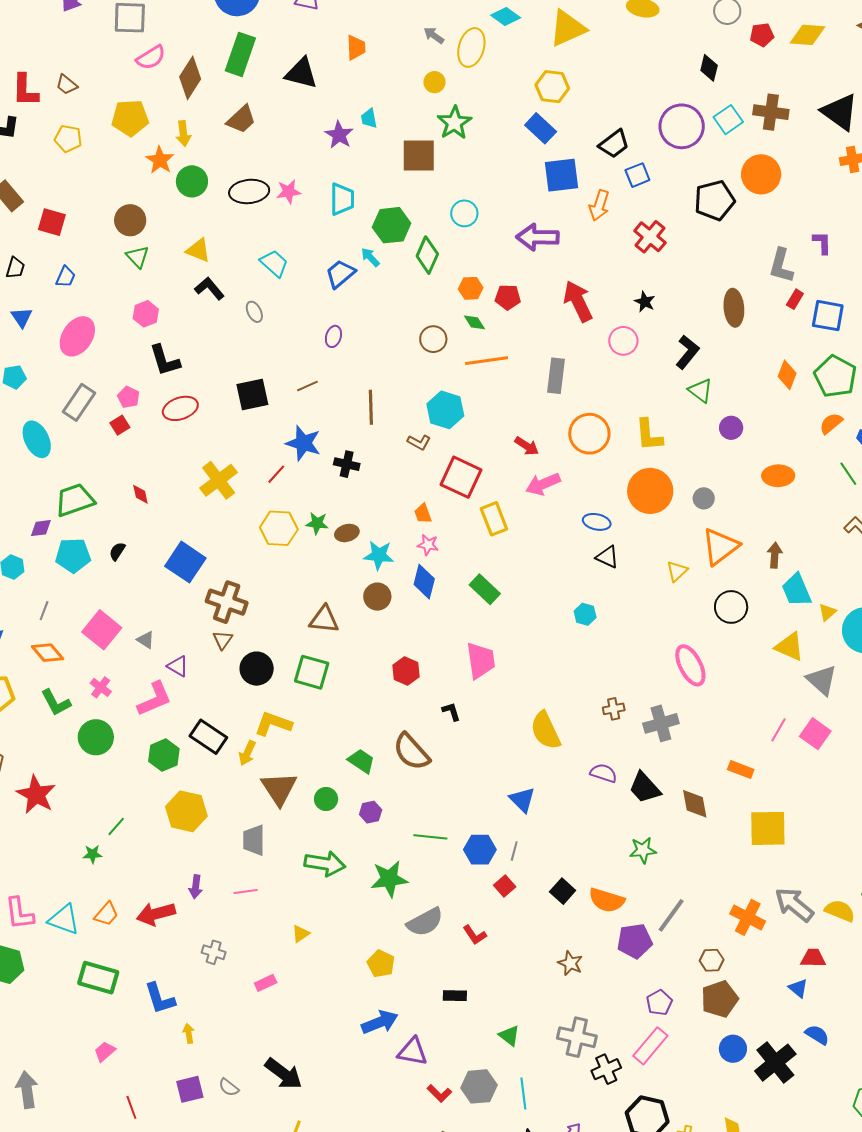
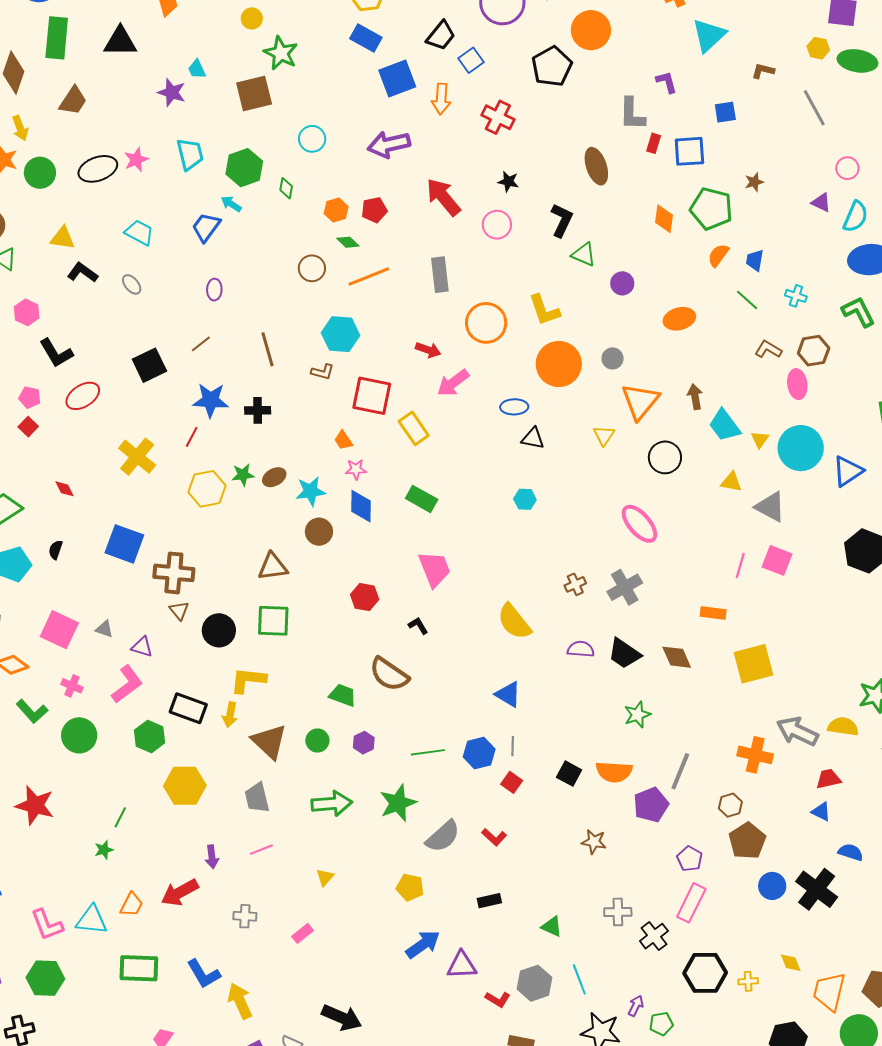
green diamond: (427, 255) -> (286, 188), size x0.6
yellow triangle: (790, 647) -> (731, 482), size x0.7
yellow arrow: (189, 1033) -> (240, 1001), size x1.8
gray cross: (577, 1037) -> (618, 912), size x0.7

